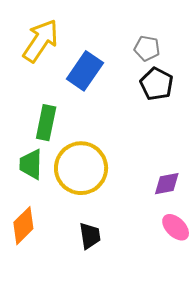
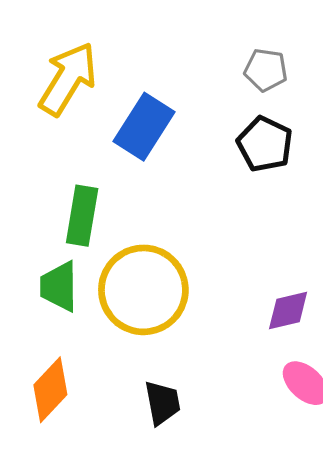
gray pentagon: (147, 48) -> (266, 70), moved

